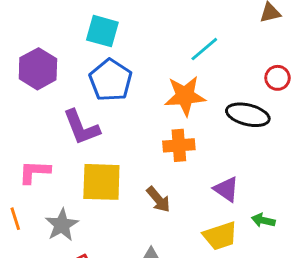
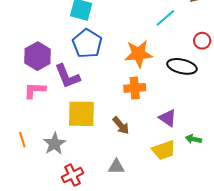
cyan line: (204, 49) -> (165, 18), moved
purple hexagon: (38, 69) -> (38, 56), moved
pink L-shape: (34, 172) -> (35, 90), moved

